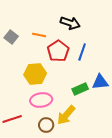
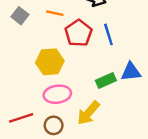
blue line: (82, 52) -> (108, 34), turned -36
brown circle: (46, 125) -> (54, 125), moved

